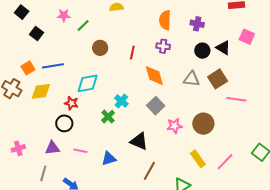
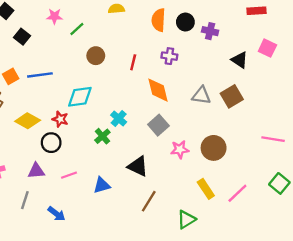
orange semicircle: (165, 20) -> (158, 20), moved
black circle: (202, 51) -> (185, 22), moved
yellow diamond: (41, 91) -> (28, 121), moved, turned 35
pink line: (236, 99) -> (273, 139), moved
pink line: (80, 151) -> (69, 175), turned -32

